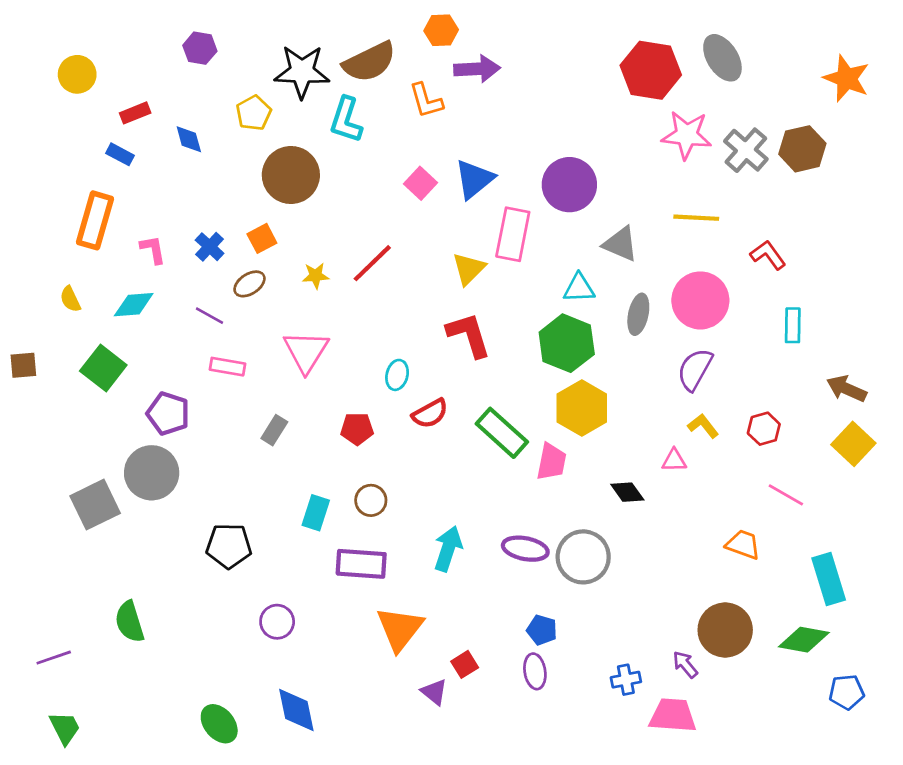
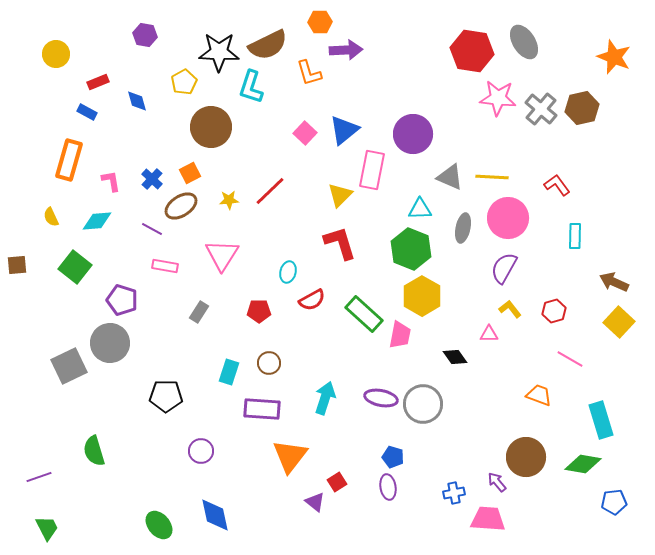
yellow line: (696, 218) -> (492, 177), moved
brown ellipse: (250, 284) -> (181, 206), size x1.4

